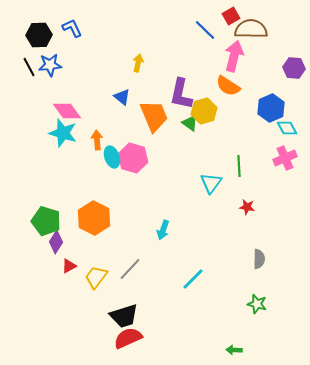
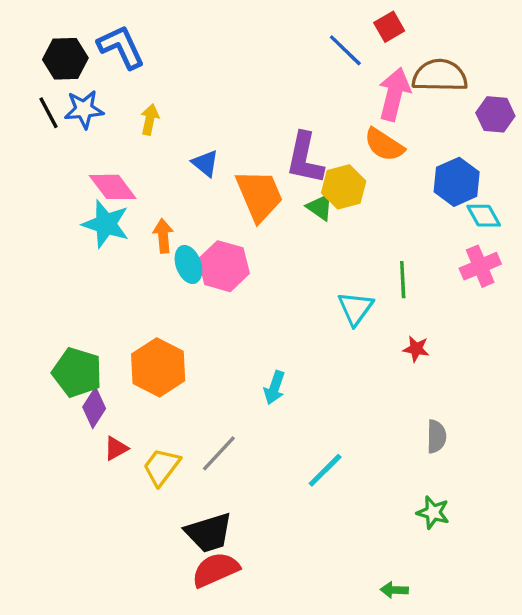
blue L-shape: (72, 28) -> (121, 47), size x1.4
brown semicircle: (251, 29) -> (440, 76), moved
yellow arrow: (138, 63) -> (150, 119), moved

